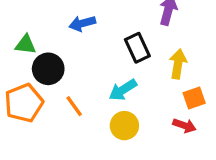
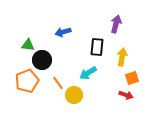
black rectangle: (137, 48) -> (97, 47), turned 30
yellow circle: (124, 126) -> (74, 95), moved

